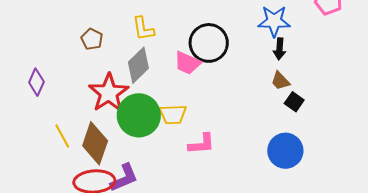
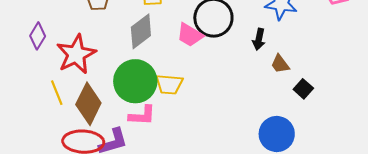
black arrow: (279, 49) -> (259, 39), moved
red star: (109, 93) -> (76, 54), moved
black square: (294, 102) -> (303, 89), moved
pink L-shape: (201, 144) -> (142, 116), moved

